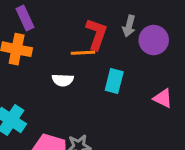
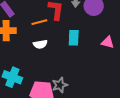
orange line: (83, 53) -> (39, 22), moved

